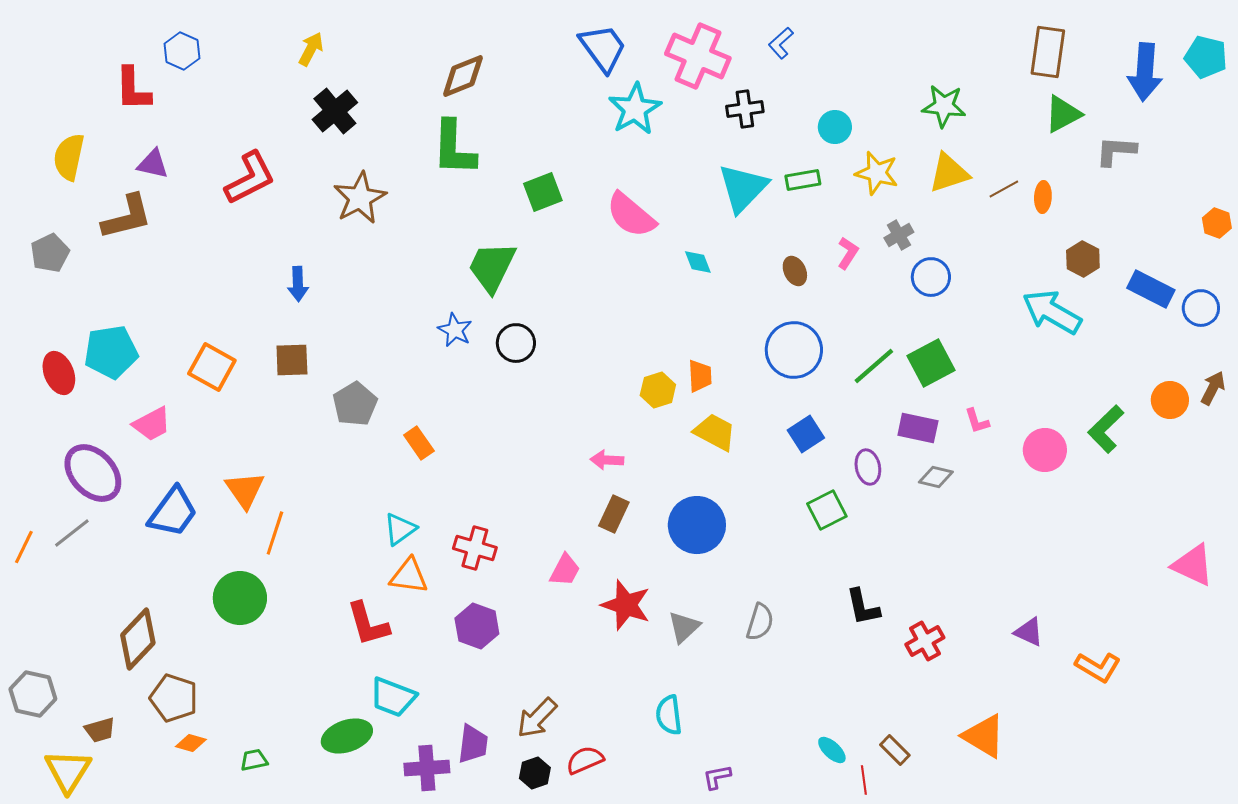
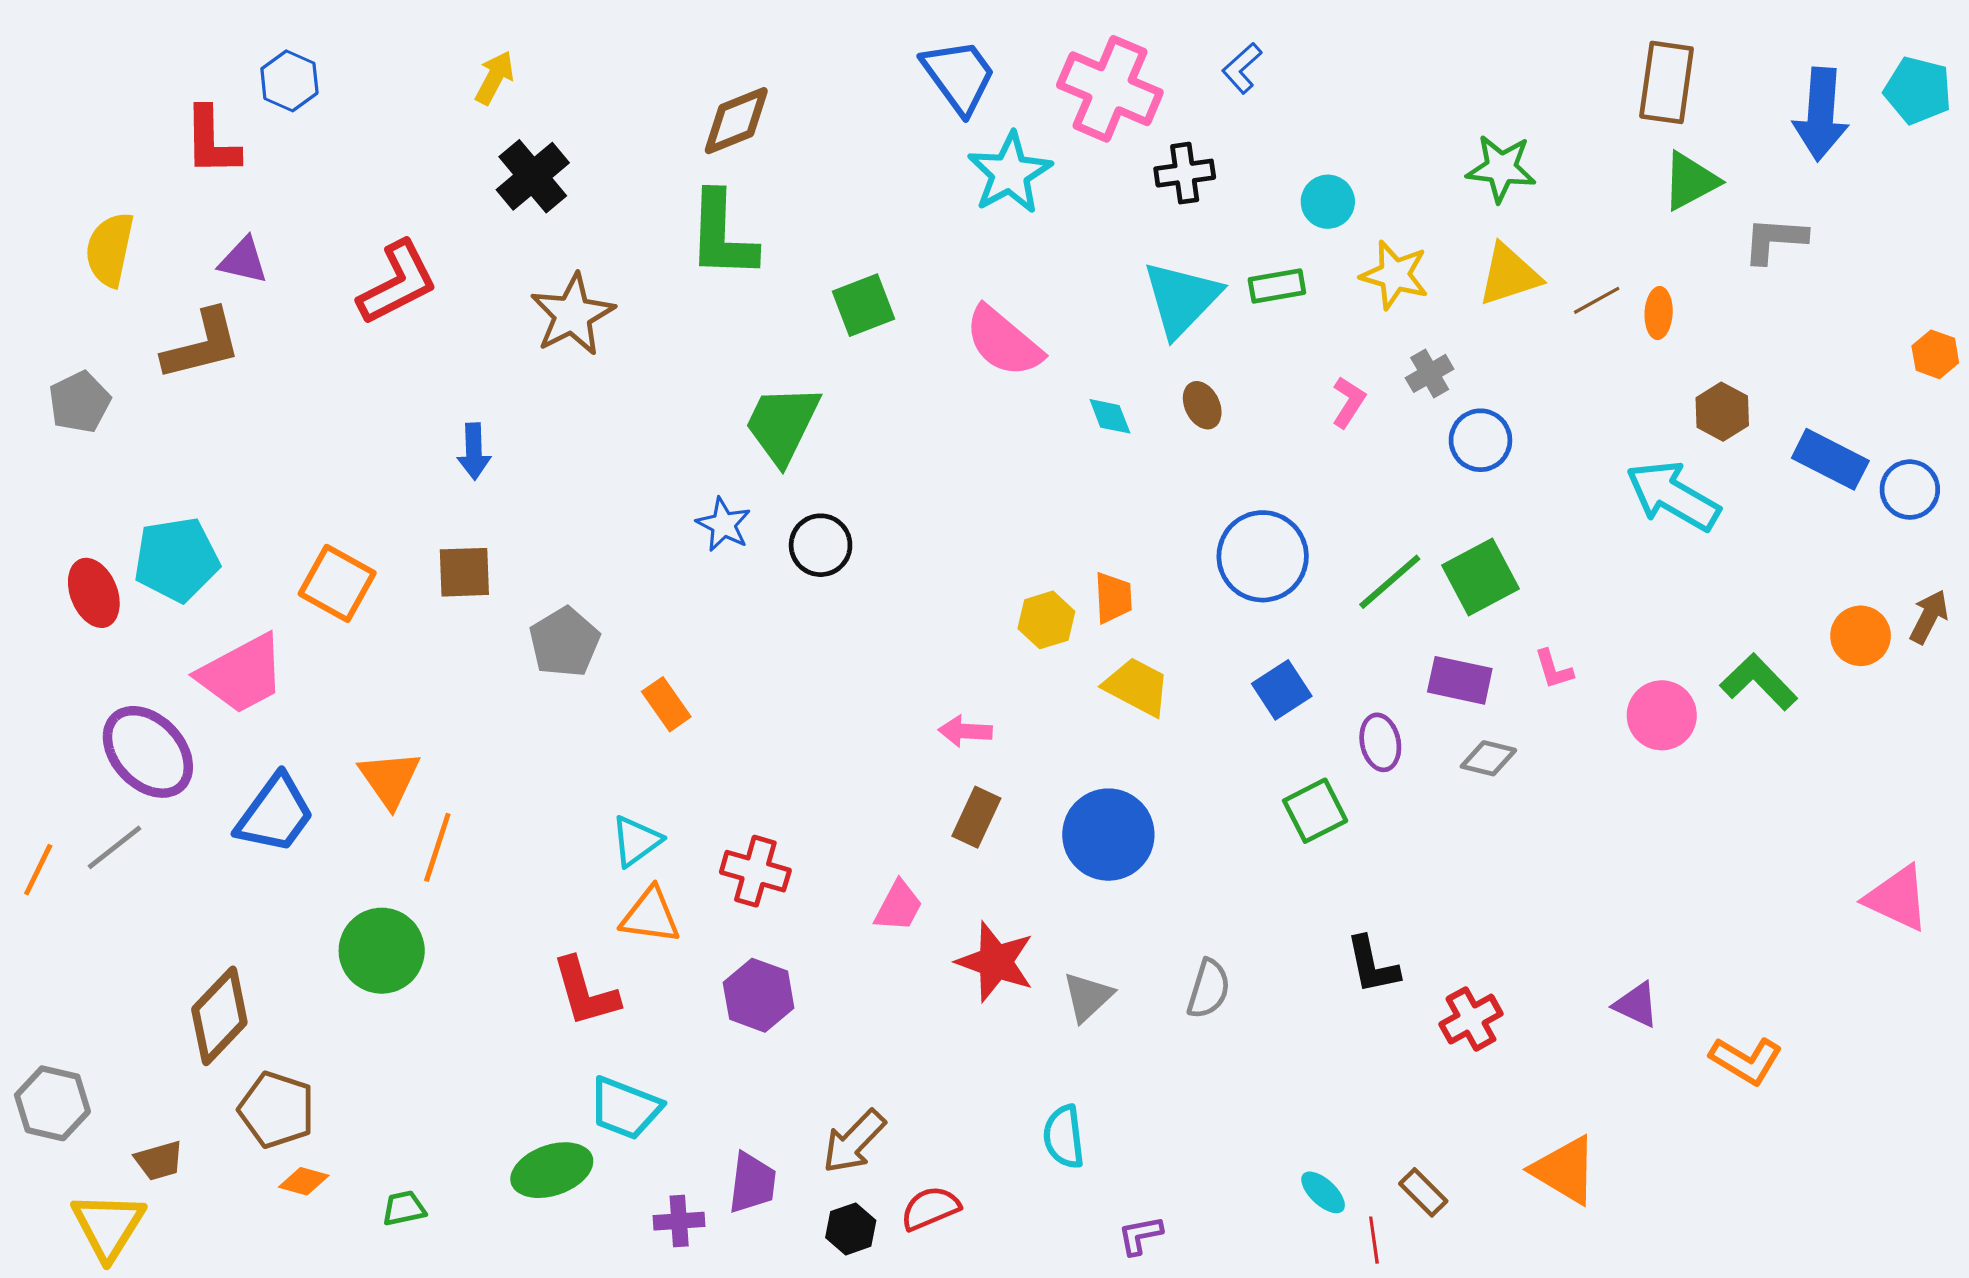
brown ellipse: (795, 271) -> (1202, 405), moved
pink trapezoid: (152, 424) -> (242, 674), size x1.5
green L-shape: (1106, 429) -> (1759, 682), turned 90
purple cross: (427, 768) -> (679, 1221), size x0.7

